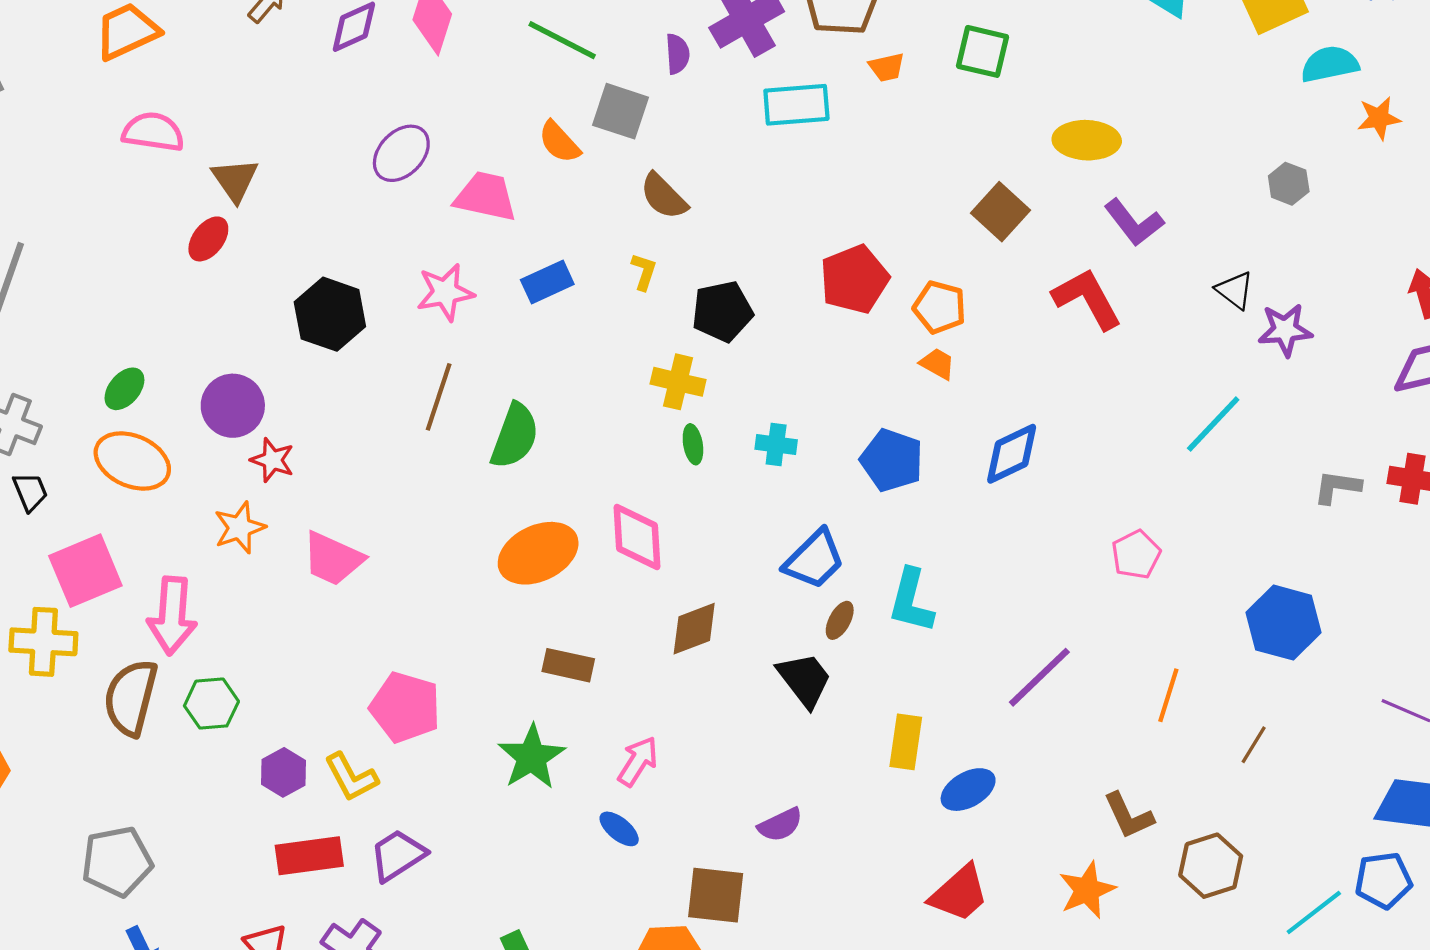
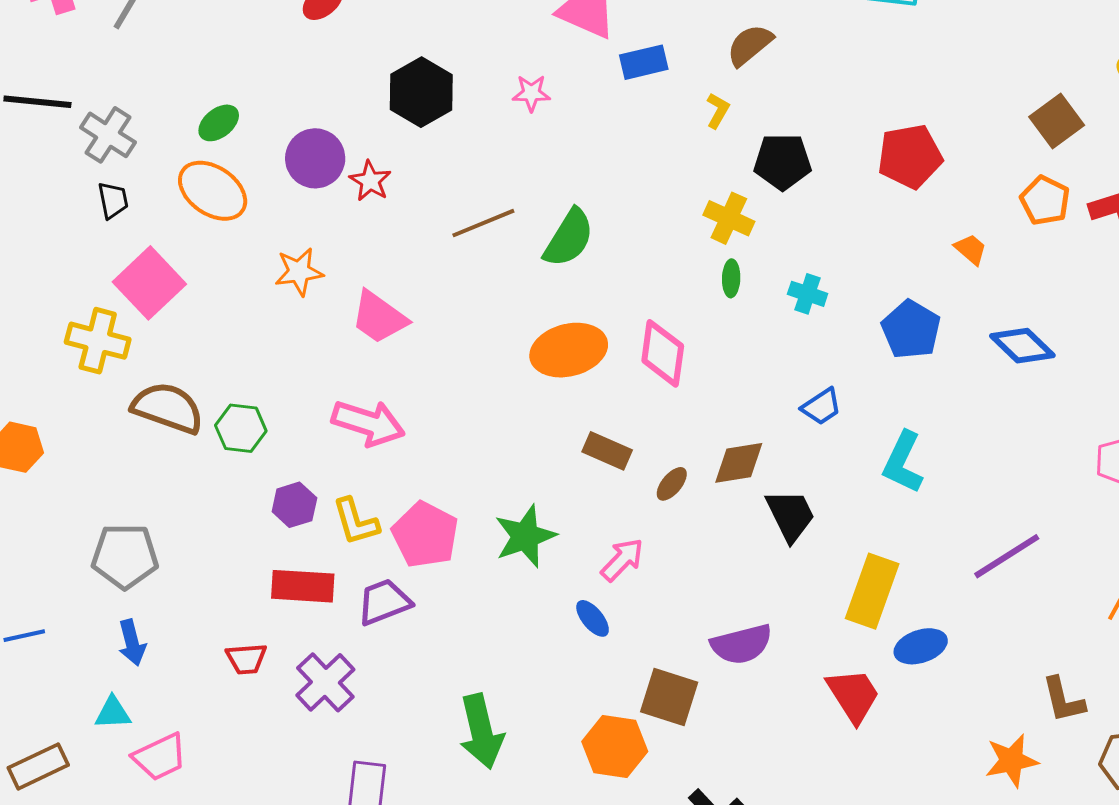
brown semicircle: (664, 196) -> (750, 45), turned 84
blue rectangle: (547, 282) -> (644, 62), moved
pink star: (445, 292) -> (531, 93), size x0.7
orange pentagon: (940, 307) -> (1045, 201), moved
brown line: (439, 397) -> (483, 223), moved, turned 38
blue diamond: (1012, 454) -> (1022, 346), turned 58
red star: (272, 460) -> (370, 181), moved
blue trapezoid: (814, 560) -> (821, 407), size x0.7
pink square: (85, 571) -> (149, 283), turned -32
pink arrow: (172, 616) -> (368, 423), moved, turned -88
brown ellipse: (840, 620) -> (672, 484), moved
brown diamond: (694, 629) -> (739, 463), moved
brown rectangle: (568, 665) -> (607, 451), moved
brown semicircle: (131, 698) -> (168, 408), turned 84
pink pentagon: (405, 707) -> (425, 535), moved
yellow rectangle: (906, 742) -> (872, 591), size x1.4
purple semicircle: (780, 825) -> (742, 644), size x1.4
red trapezoid: (959, 893) -> (853, 695), moved, turned -92

